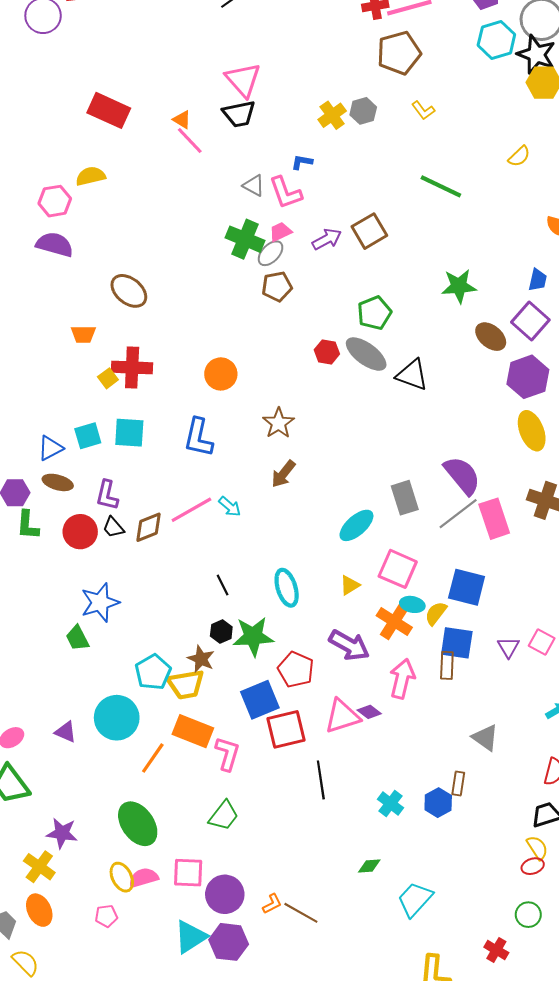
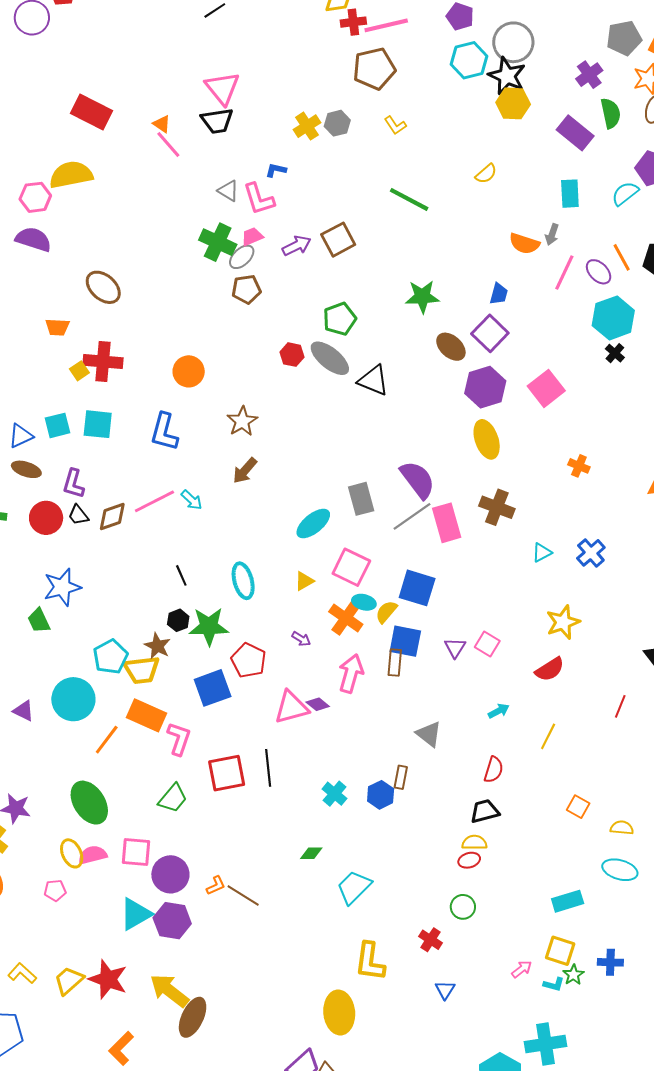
yellow semicircle: (91, 176) -> (71, 175), size x1.5
purple arrow: (349, 645) -> (301, 639), size x0.5
red square: (286, 729) -> (227, 773), moved
yellow semicircle: (537, 848) -> (474, 843), turned -60

